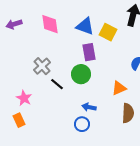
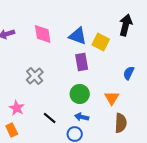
green circle: (81, 74) -> (80, 94), moved
black line: (57, 84) -> (50, 118), moved
orange triangle: (119, 88) -> (112, 98), turned -35

